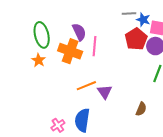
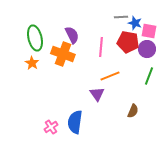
red pentagon: (136, 39) -> (128, 42), turned -30
pink line: (94, 46) -> (101, 47), moved
orange line: (86, 86) -> (110, 76), moved

